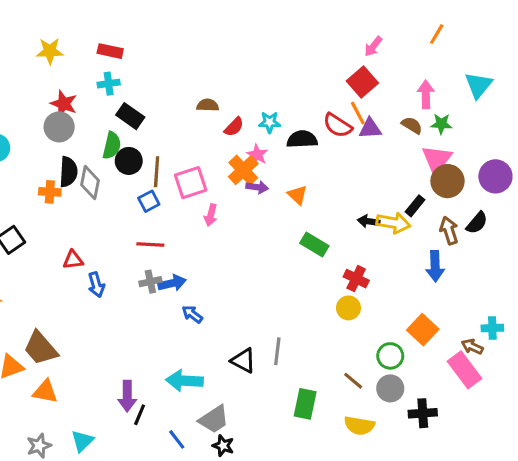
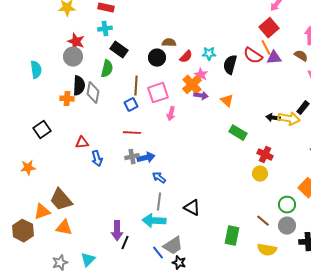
black semicircle: (302, 139) -> (230, 65), turned -72
black circle: (129, 161) -> (157, 58), moved
gray line: (277, 351) -> (159, 202), moved
blue line: (177, 439) -> (158, 253), moved

